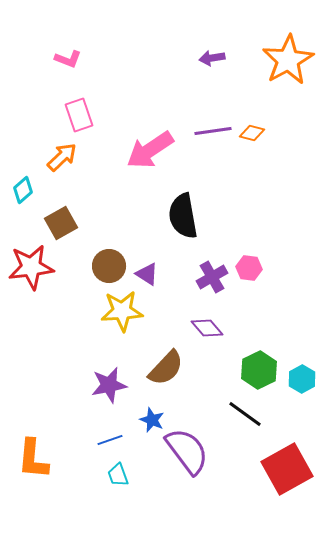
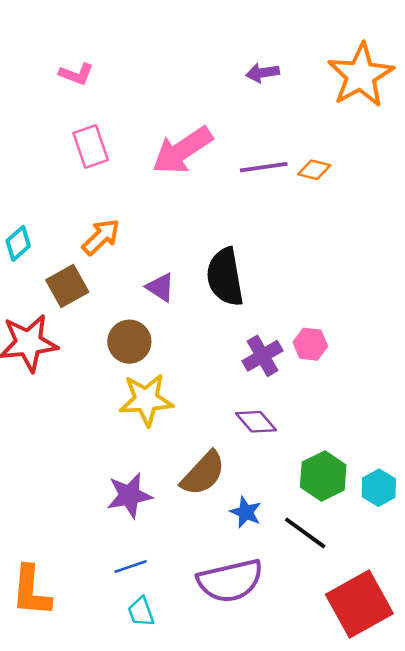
pink arrow: (150, 150) -> (182, 150), moved
orange arrow: (62, 157) -> (101, 237), moved
purple triangle: (147, 274) -> (160, 287), moved
blue star: (152, 420) -> (246, 512), moved
purple semicircle: (187, 451) -> (230, 581), turned 114

